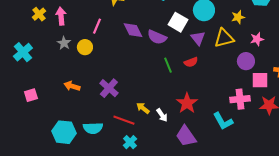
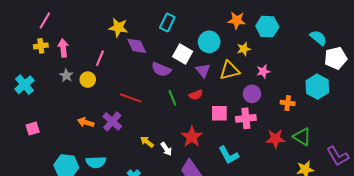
yellow cross: (39, 14) -> (41, 46), turned 32
purple diamond: (133, 30) -> (137, 46), moved
pink square: (260, 80) -> (219, 113), moved
orange arrow: (72, 86) -> (86, 122), moved
pink cross: (240, 99) -> (246, 118), moved
red line: (124, 120) -> (131, 98), moved

